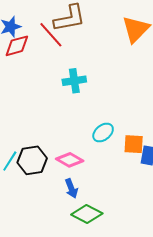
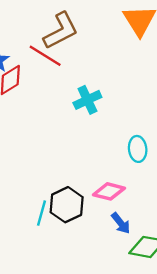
cyan ellipse: (103, 133) -> (138, 149), turned -40

